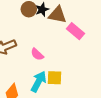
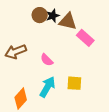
yellow square: (55, 78) -> (74, 83), moved

